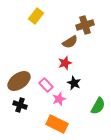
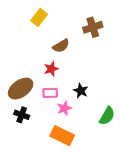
brown semicircle: (70, 42) -> (61, 46), moved
red star: (65, 63) -> (51, 69), moved
pink rectangle: (46, 85) -> (50, 93), turned -48

